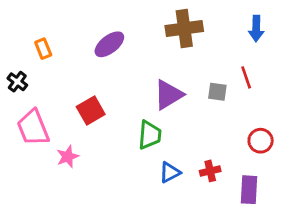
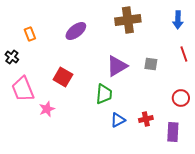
red line: (246, 77) -> (184, 54), moved
red square: (91, 110) -> (63, 77), turned -30

